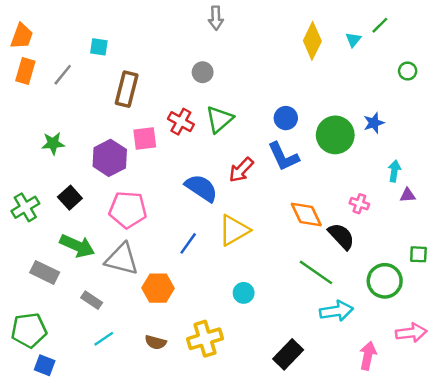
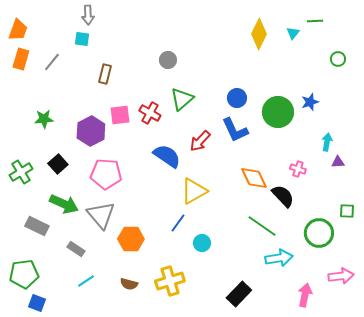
gray arrow: (216, 18) -> (88, 15), moved
green line: (380, 25) -> (315, 21), turned 42
brown rectangle: (127, 89) -> (105, 74), size x0.7
red cross: (181, 122) -> (150, 113), moved
blue line: (188, 243) -> (178, 223), moved
gray triangle: (122, 259) -> (101, 215), turned 36

